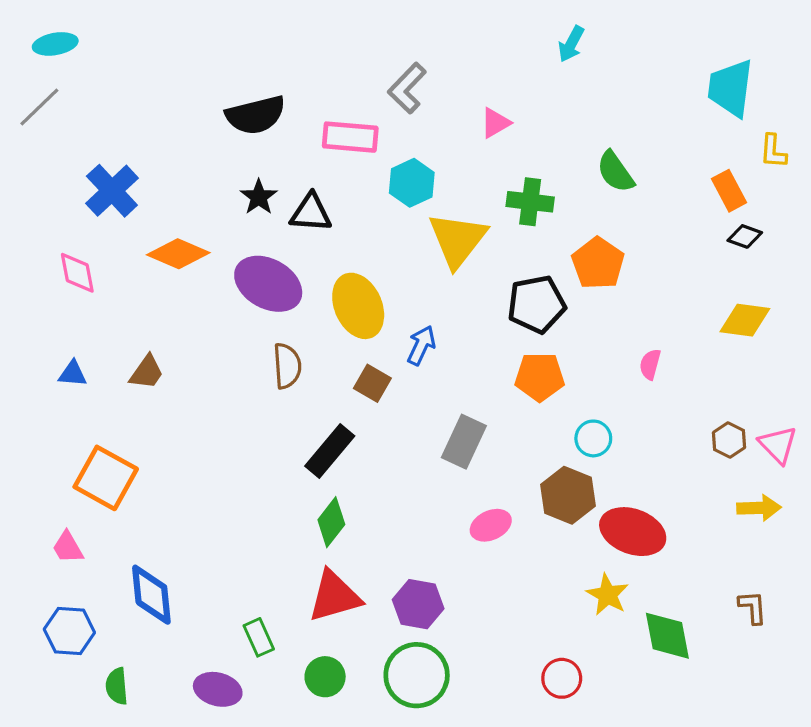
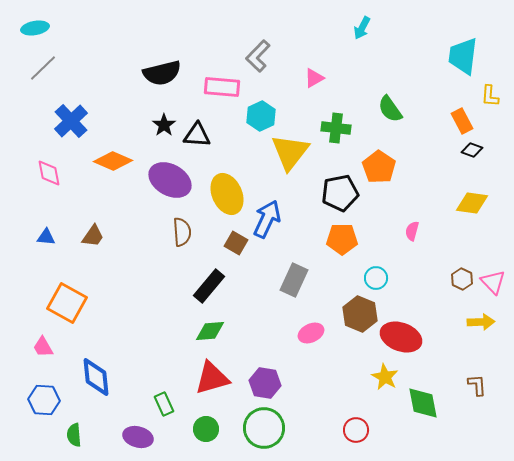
gray line: (39, 107) -> (43, 68), moved
blue arrow: (421, 345) -> (267, 219), size x1.5
green diamond: (331, 522) -> (210, 331), turned 48

